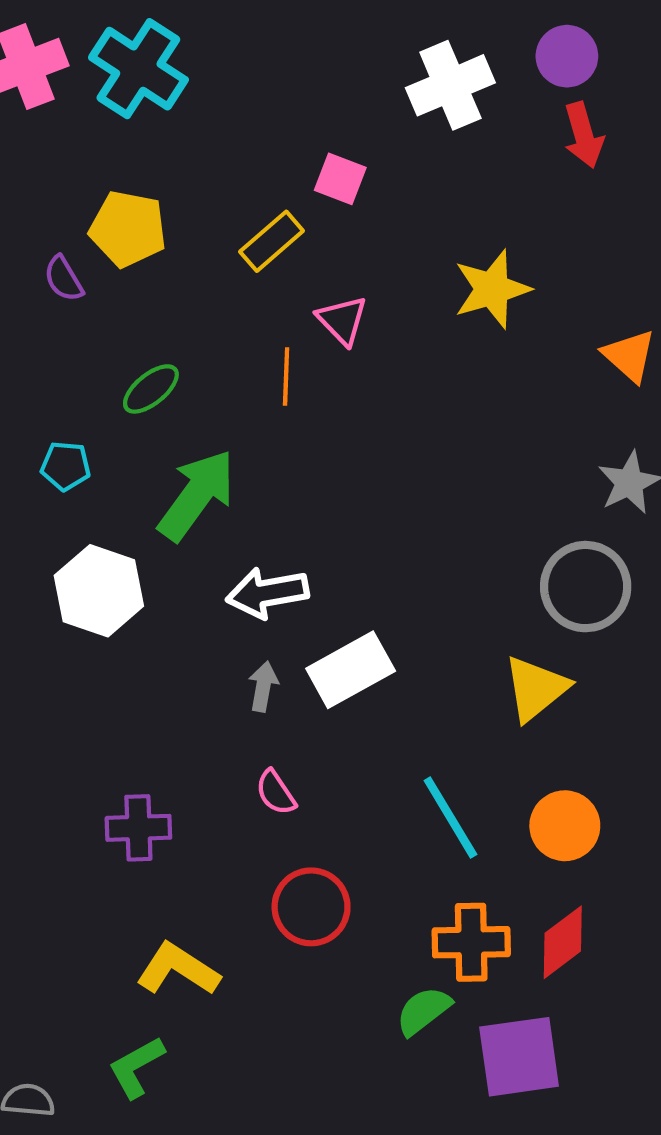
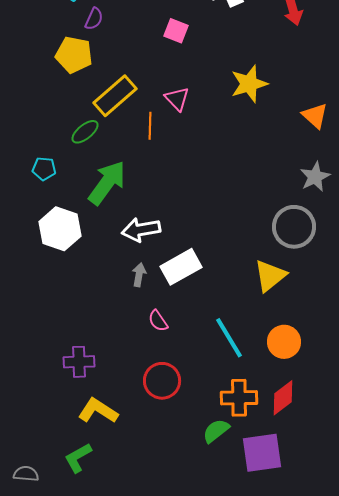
yellow rectangle: (272, 241) -> (115, 96), moved, size x1.4
purple semicircle: (64, 279) -> (94, 19), moved, turned -125
pink semicircle: (276, 792) -> (158, 321), moved
purple cross: (138, 828) -> (79, 362), moved

